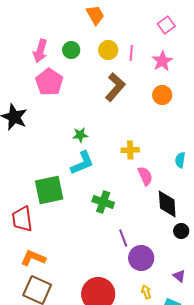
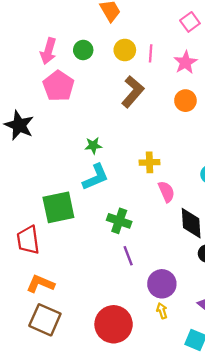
purple line: (123, 238) -> (128, 256), moved
yellow arrow: (146, 292) -> (162, 311), moved

